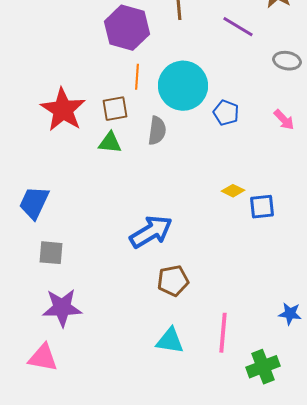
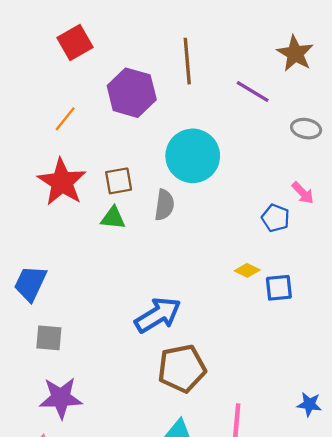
orange line: (137, 77) -> (65, 119), moved, turned 35
blue pentagon: (226, 113) -> (276, 218), moved
brown pentagon: (173, 281) -> (182, 368), size x1.4

